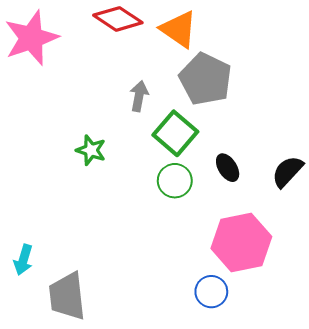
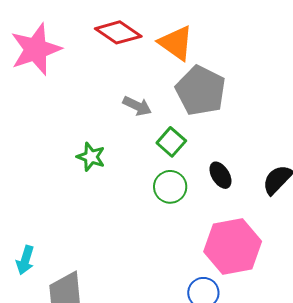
gray arrow: (139, 96) -> (137, 106), turned 104
green square: (175, 133) -> (171, 142), size x0.7

